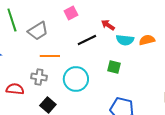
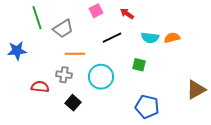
red arrow: (108, 25) -> (127, 14), moved

